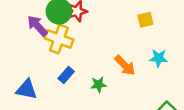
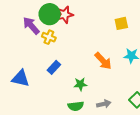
yellow cross: (59, 39) -> (49, 37), size x0.6
green star: (99, 85) -> (80, 84), moved

